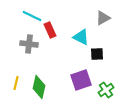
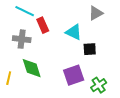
green diamond: (39, 87) -> (32, 68), moved, turned -30

